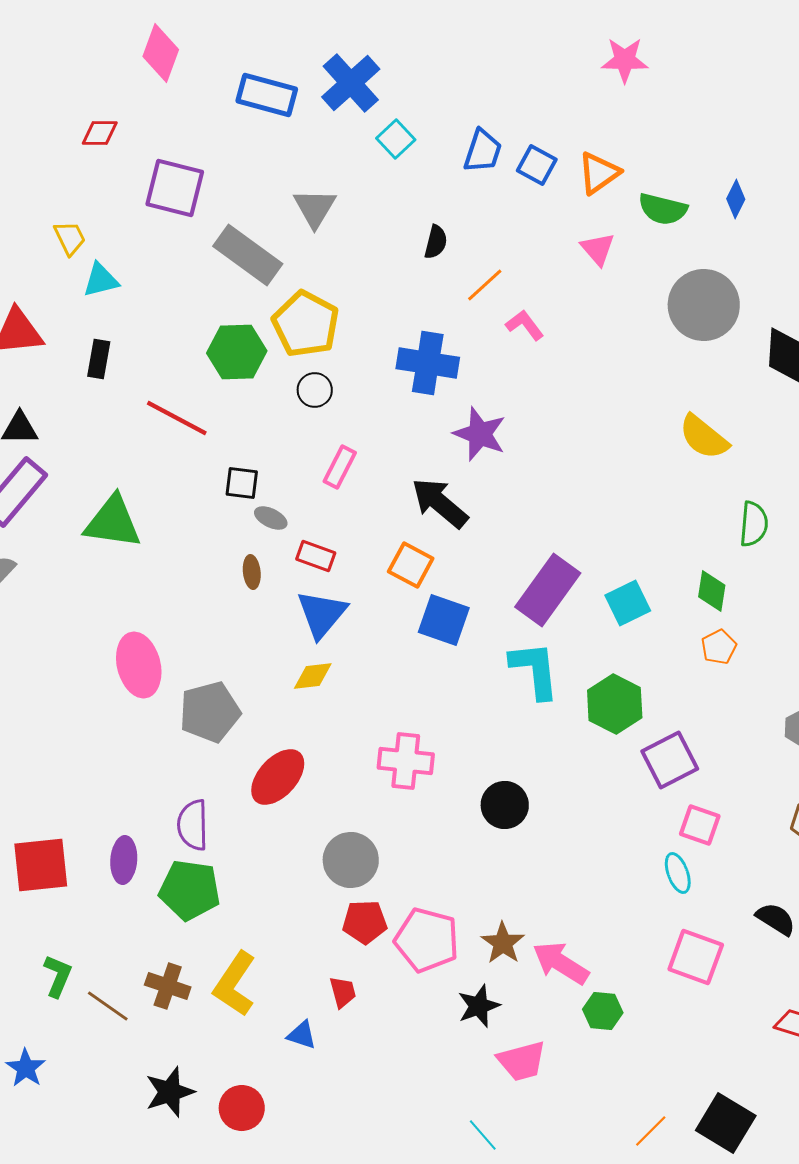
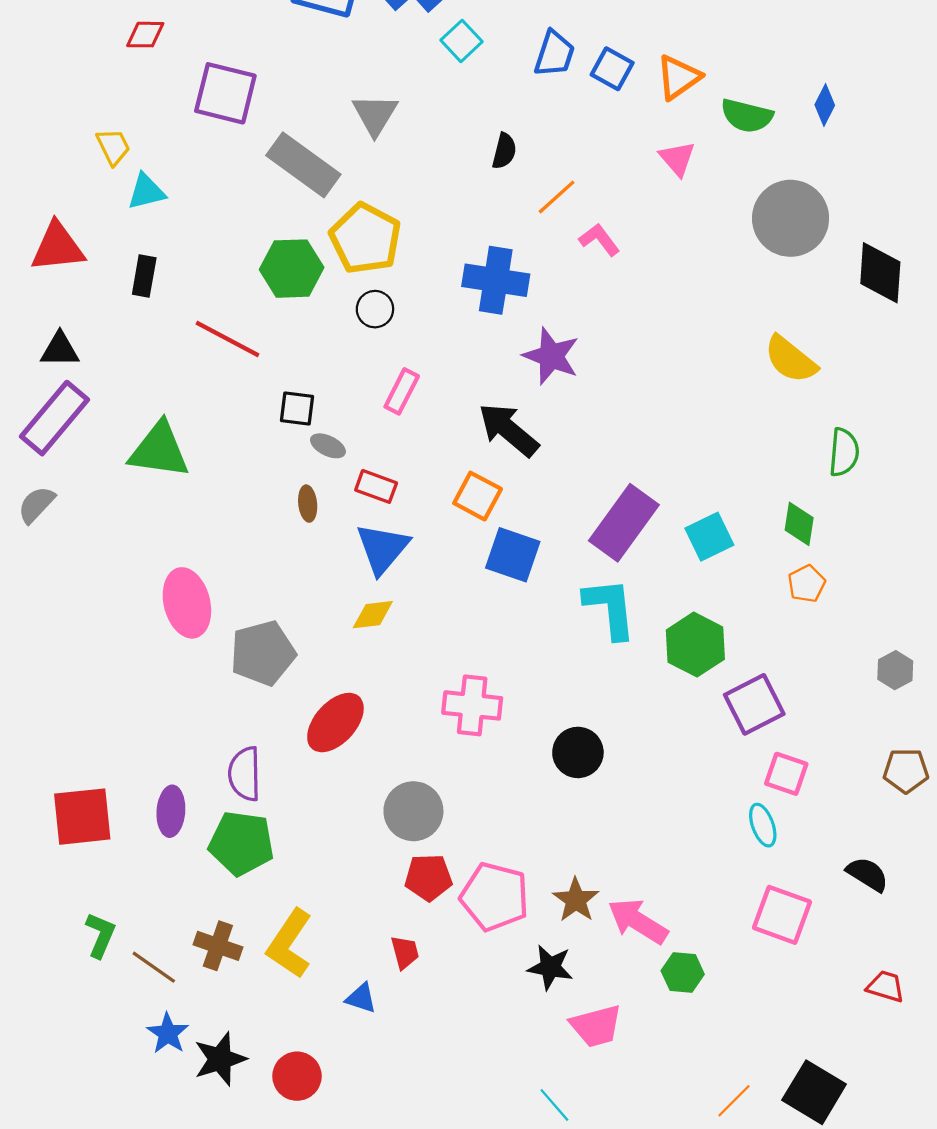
black star: (479, 1006) -> (550, 967), turned 30
blue star: (26, 1068) -> (168, 1033), moved

